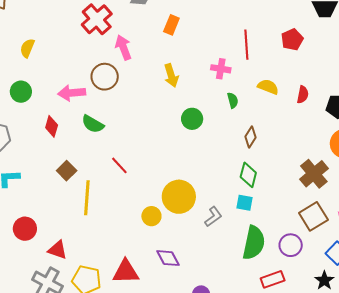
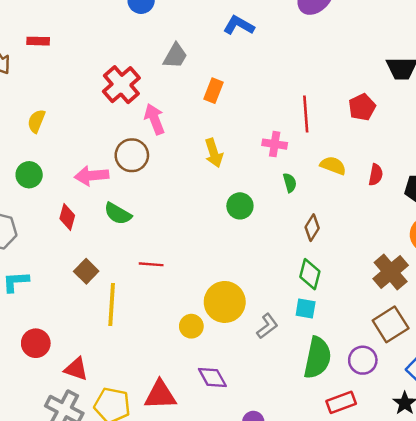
red line: (119, 165) -> (151, 264), turned -42

